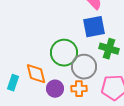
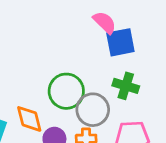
blue square: (94, 27) -> (120, 42), moved

